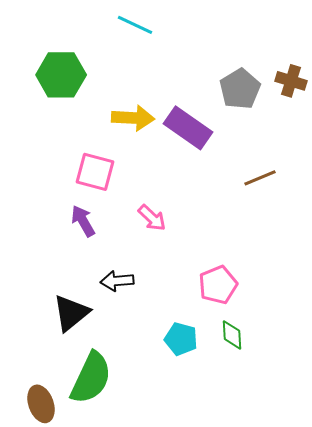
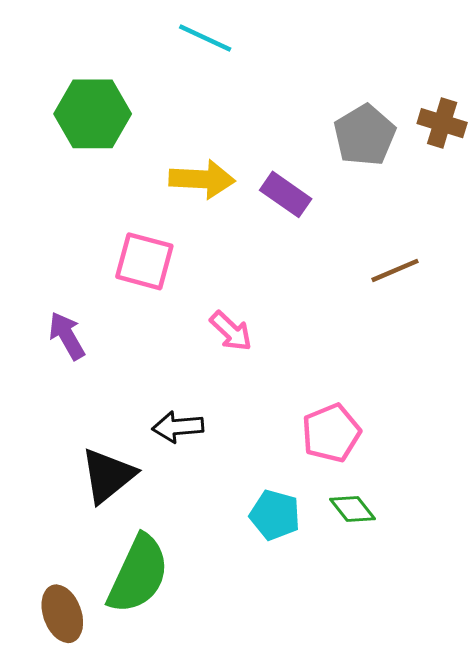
purple rectangle: (188, 128) -> (286, 194), size x0.7
purple arrow: (83, 221) -> (67, 336), moved
green diamond: (232, 335) -> (352, 509), turned -36

